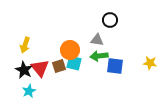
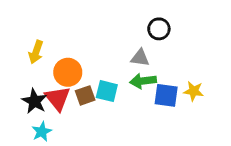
yellow arrow: (25, 45) -> (36, 52), moved
orange circle: (70, 50) -> (68, 72), moved
yellow star: (150, 63) -> (194, 91), moved

